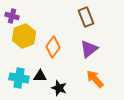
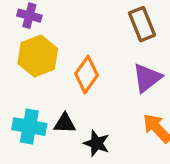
purple cross: (12, 16) -> (29, 16), moved

